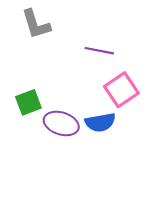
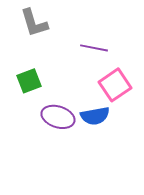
green square: (28, 102) -> (29, 81), moved

